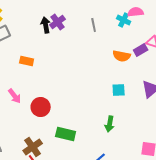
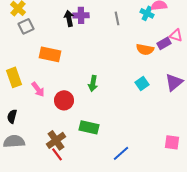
purple cross: (58, 22) -> (81, 15), turned 35
orange rectangle: (27, 61) -> (50, 54), size x1.5
cyan square: (119, 90) -> (142, 83), turned -32
green arrow: (110, 124) -> (93, 83), moved

